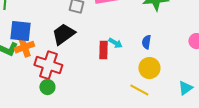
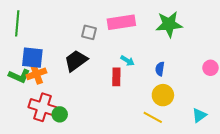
cyan arrow: (115, 43) -> (127, 61), moved
red cross: (48, 65) -> (42, 107), moved

